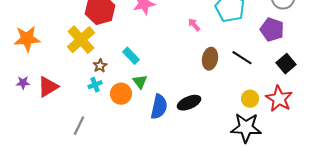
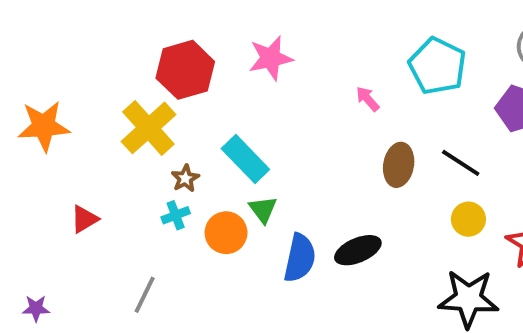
cyan rectangle: (131, 56) -> (245, 159), size x1.4
purple star: (23, 83) -> (36, 308), moved
red triangle: (48, 87) -> (84, 219), size x0.7
yellow circle: (250, 99) -> (468, 219), moved

